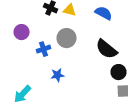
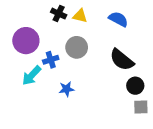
purple circle: (22, 32) -> (26, 41), size x1.5
cyan arrow: (22, 94) -> (32, 76), moved

